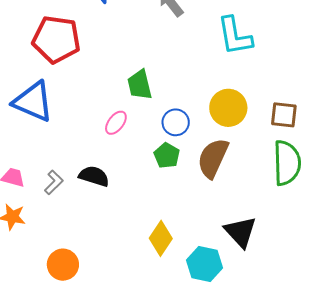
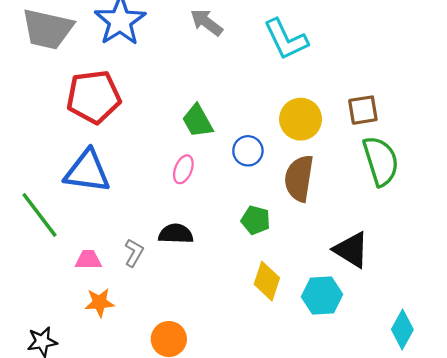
green pentagon: (167, 155) -> (256, 220), moved

